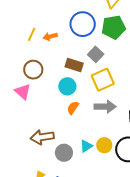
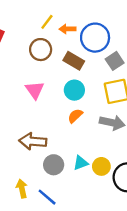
blue circle: (83, 24) -> (95, 38), moved
brown rectangle: (74, 65) -> (74, 61), moved
brown circle: (33, 70) -> (41, 50), moved
pink triangle: (23, 92) -> (35, 90), moved

